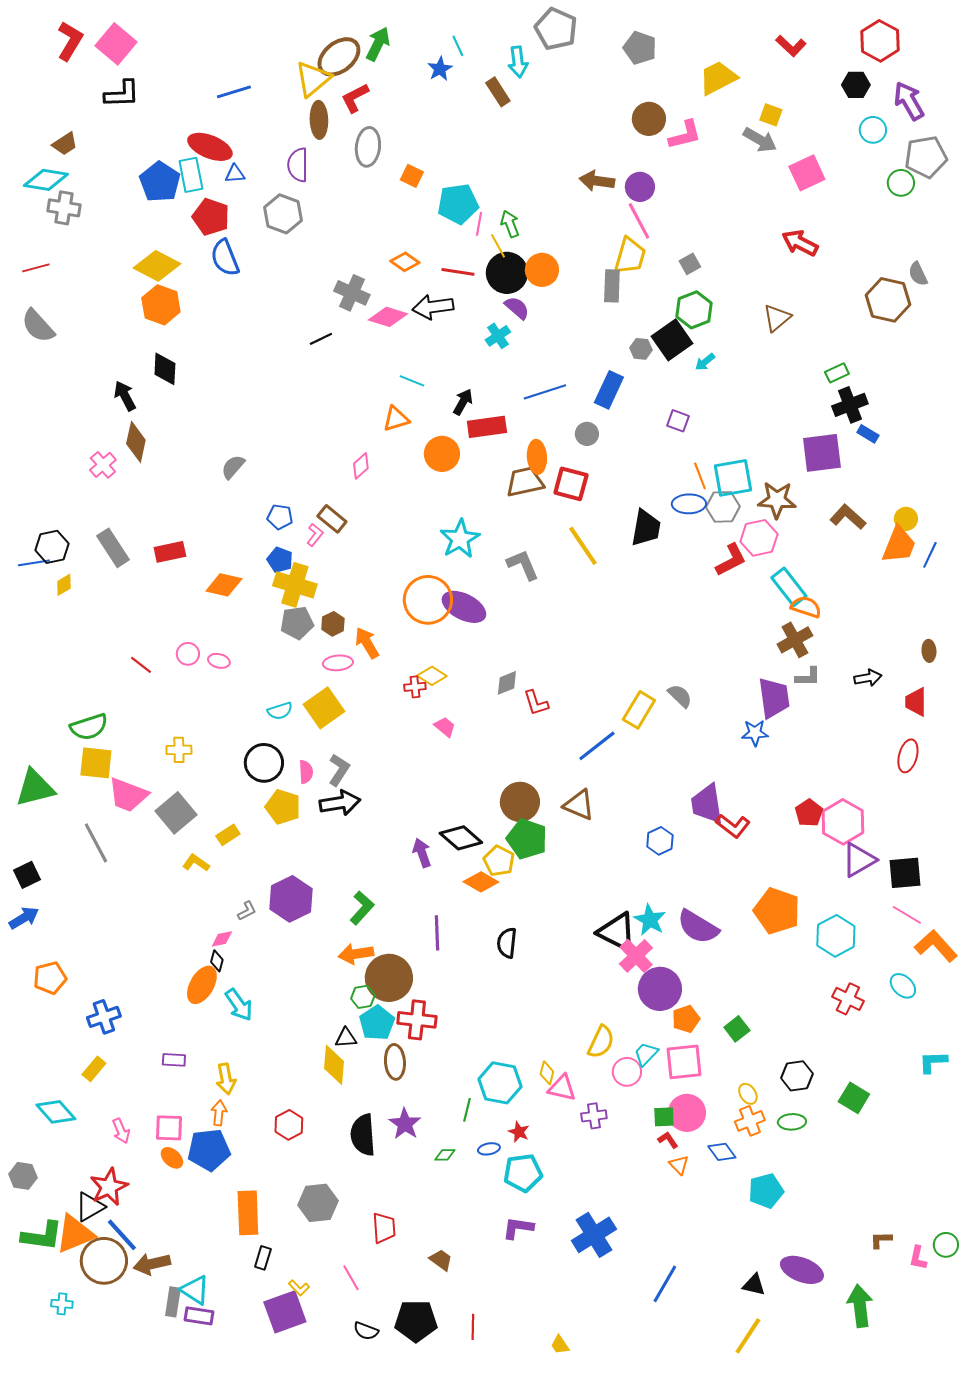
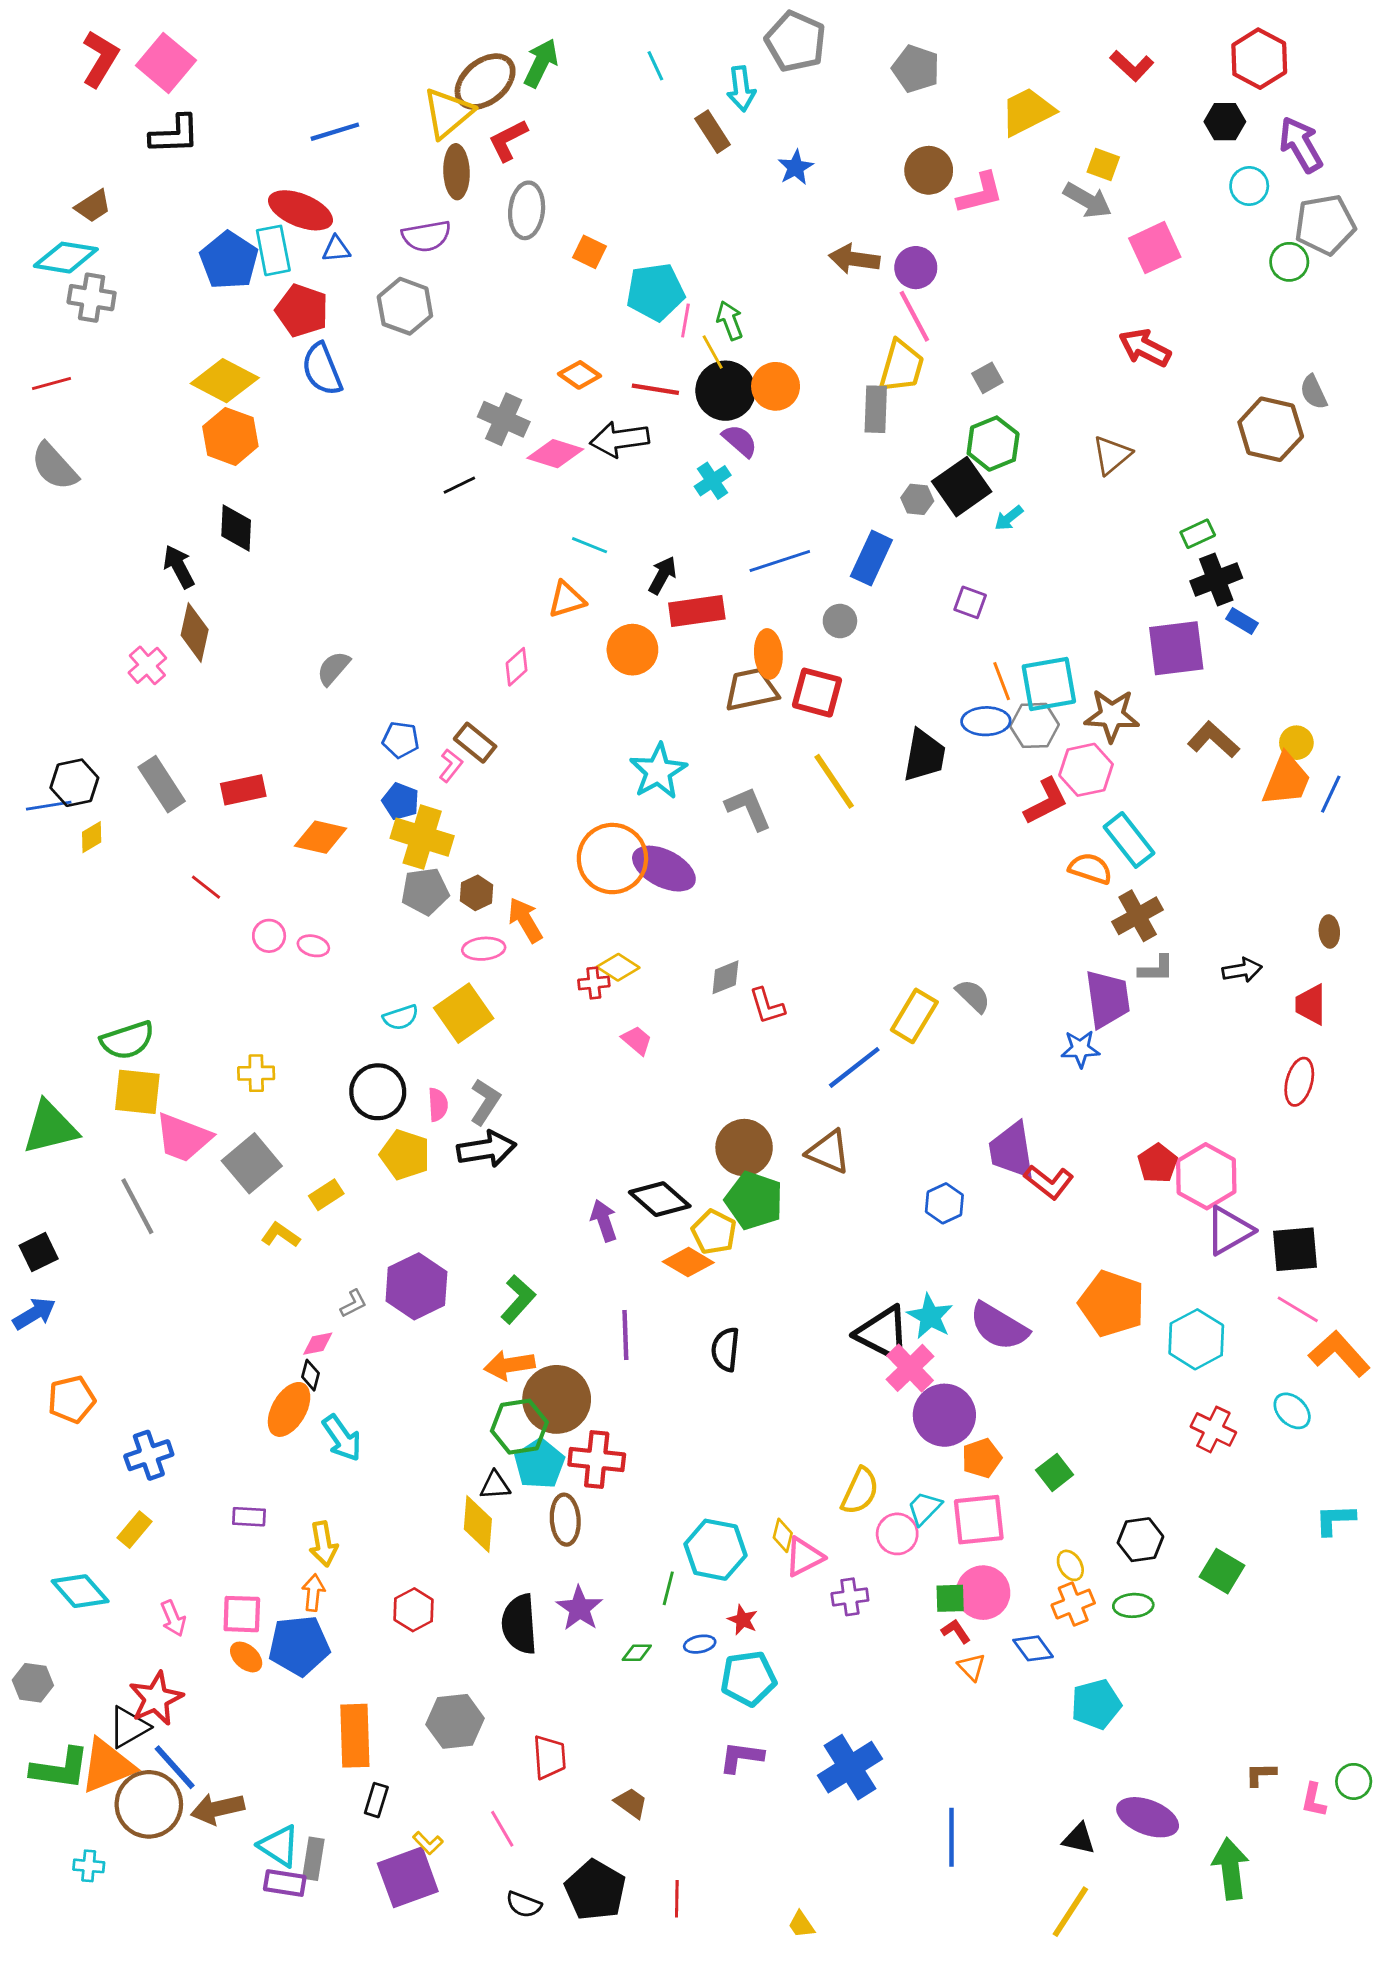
blue star: (440, 69) -> (796, 167), moved
purple semicircle: (298, 165) -> (426, 236), turned -100
orange semicircle: (806, 607) -> (1090, 869), moved
red line: (141, 665) -> (206, 887), moved
green hexagon: (363, 997) -> (519, 1427), size x1.6
pink triangle: (562, 1088) -> (804, 1557), turned -40
blue line: (665, 1284) -> (952, 1837), turned -30
gray rectangle: (173, 1302) -> (313, 1859), moved
black pentagon: (416, 1321) -> (595, 1890), turned 30

